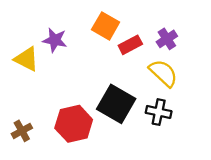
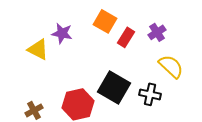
red rectangle: (130, 45) -> (126, 37), turned -30
yellow semicircle: (163, 73) -> (171, 66), moved

